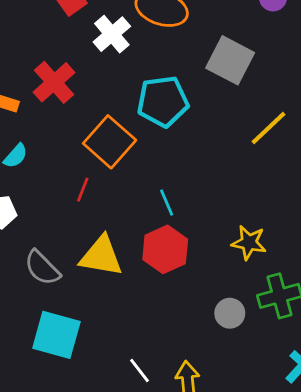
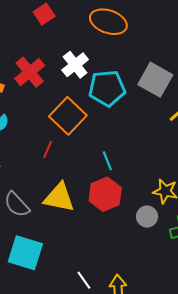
white cross: (112, 34) -> (75, 65), moved
gray square: (230, 60) -> (155, 80), moved
gray circle: (230, 313) -> (147, 217), moved

